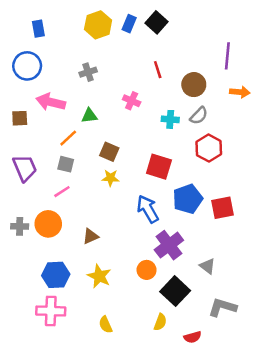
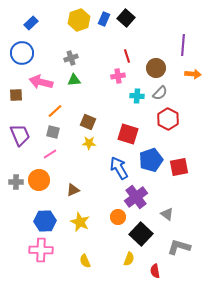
blue rectangle: (38, 29) -> (31, 23), turned 56
pink cross: (132, 101) -> (118, 76), moved, turned -32
green triangle: (89, 116) -> (74, 80), moved
red semicircle: (193, 337) -> (155, 271), turned 96

